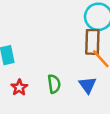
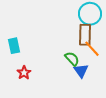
green semicircle: (54, 84) -> (72, 59), moved, turned -35

